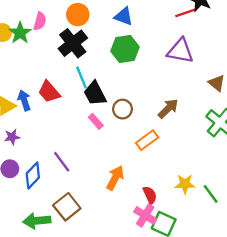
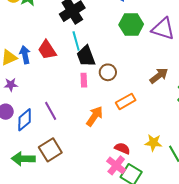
green hexagon: (125, 49) -> (131, 24), moved
brown arrow: (168, 109) -> (159, 76), moved
pink rectangle: (96, 121) -> (84, 80), turned 32
orange arrow: (115, 178) -> (95, 116), moved
red semicircle: (150, 195) -> (122, 148), turned -49

